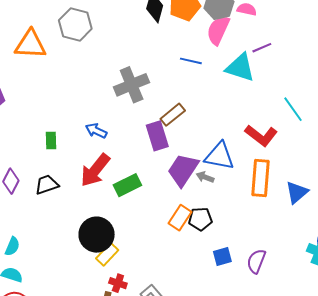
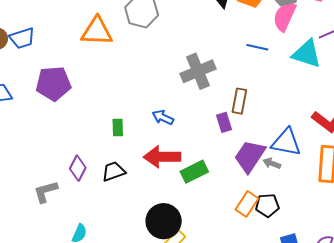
brown rectangle: (173, 115) -> (239, 101), turned -40
purple rectangle: (157, 136) -> (224, 122), size x0.7
red arrow: (95, 170) -> (162, 157), turned 51

